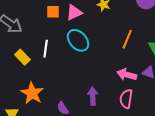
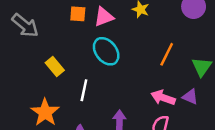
white line: (46, 49) -> (84, 90), moved
yellow rectangle: (22, 57) -> (55, 66), moved

